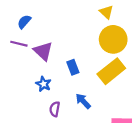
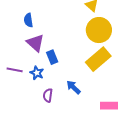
blue semicircle: (24, 22) -> (28, 20), moved, turned -48
purple line: (19, 44) -> (15, 70), moved
blue rectangle: (73, 67) -> (52, 57), moved

